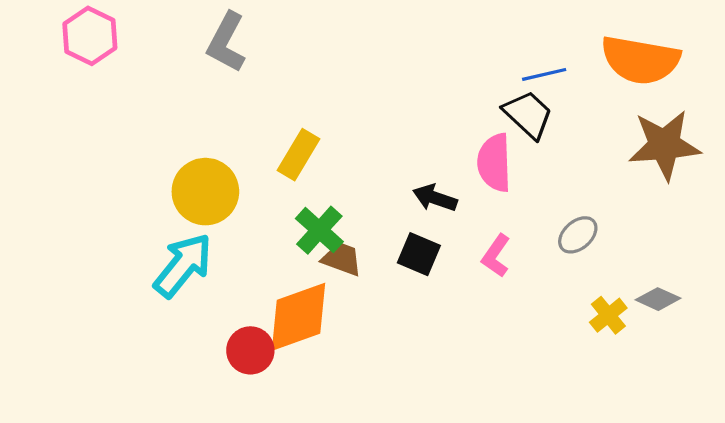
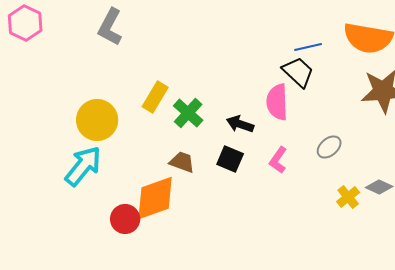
green cross: (319, 230) -> (188, 113), moved

